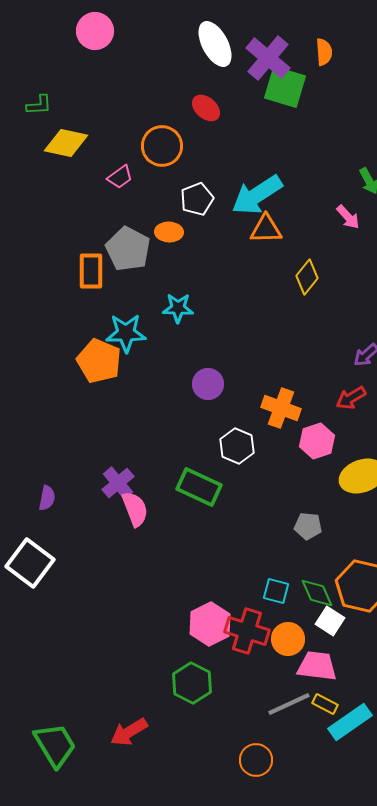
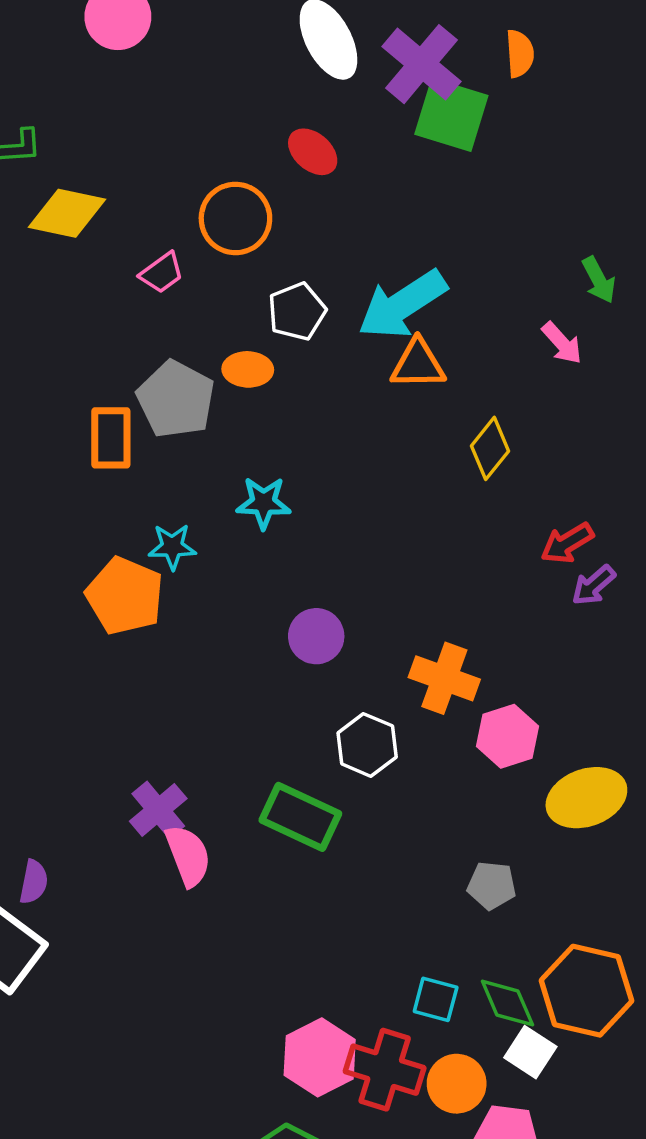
cyan star: (126, 333) -> (172, 547), size x0.7
red arrow: (351, 398) -> (567, 543), moved
purple semicircle: (47, 498) -> (34, 882), moved

